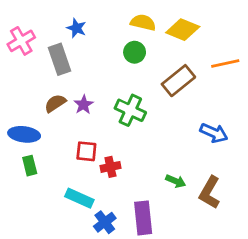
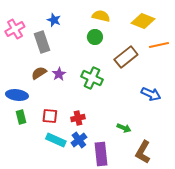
yellow diamond: (183, 30) -> (143, 21), moved
red square: (86, 151) -> (50, 116), moved
brown L-shape: (210, 192) -> (143, 152), moved
blue cross: (105, 222) -> (79, 140), moved

